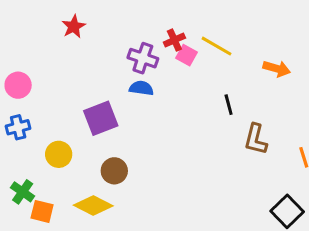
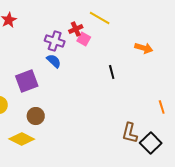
yellow line: (217, 46) -> (100, 18), moved
blue semicircle: (141, 88) -> (54, 61), turned 35
brown L-shape: (256, 139) -> (130, 133), moved

